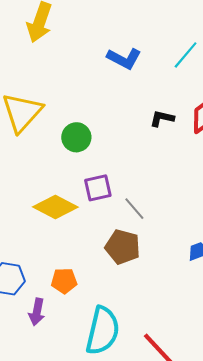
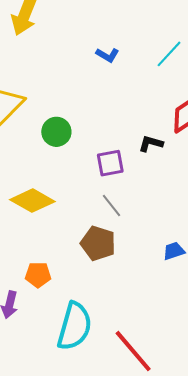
blue L-shape: (124, 59) -> (107, 55), size x0.7
black L-shape: (162, 118) -> (151, 144), moved
purple square: (98, 188) -> (110, 163), moved

